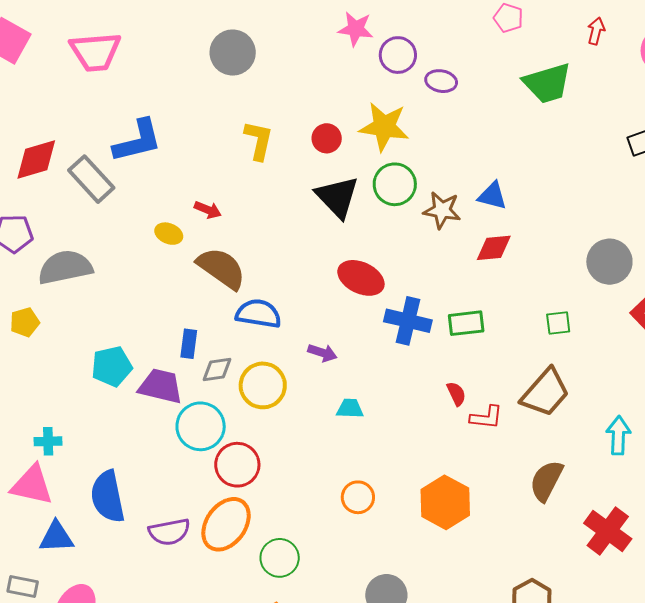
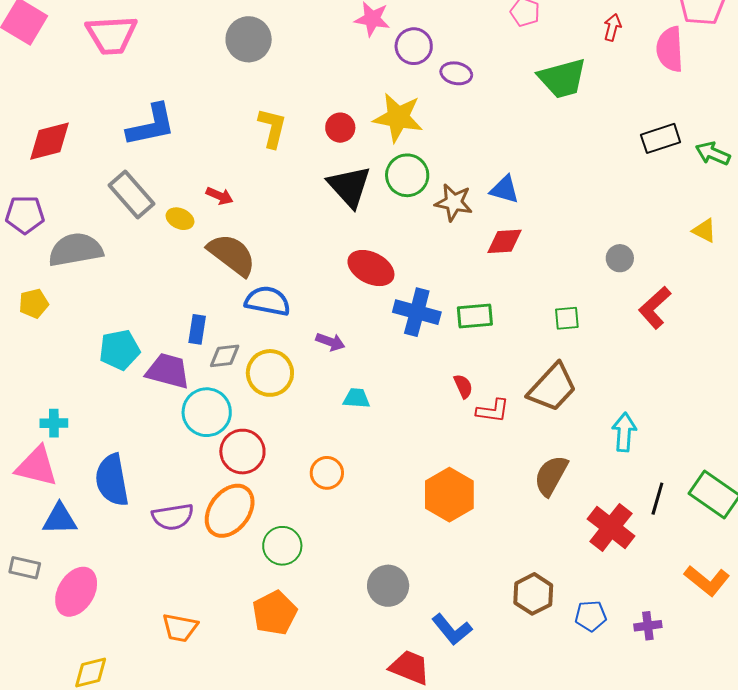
gray rectangle: (91, 179) -> (132, 195), moved
gray circle: (609, 262) -> (620, 258), size x0.6
orange circle: (358, 497) -> (327, 473), moved

